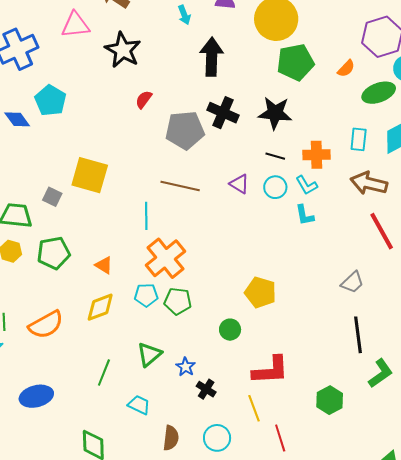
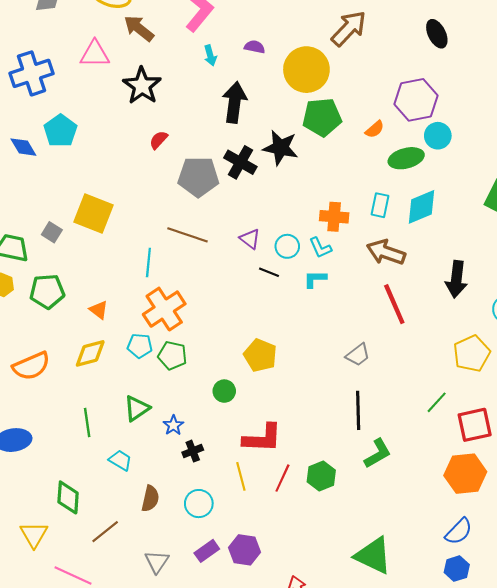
black star: (275, 113) -> (280, 148), moved
black line: (275, 156) -> (269, 272), moved
cyan L-shape: (305, 215) -> (315, 279), turned 95
green line: (104, 372) -> (87, 422), turned -36
black cross: (206, 389) -> (193, 451), turned 30
red line: (280, 438) -> (282, 478), moved, turned 36

